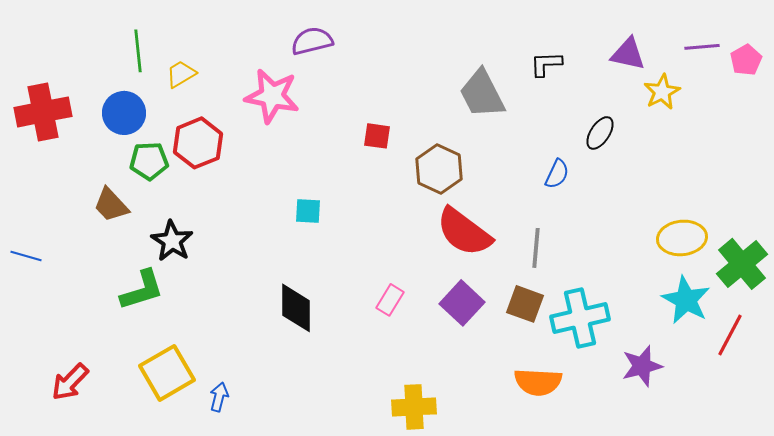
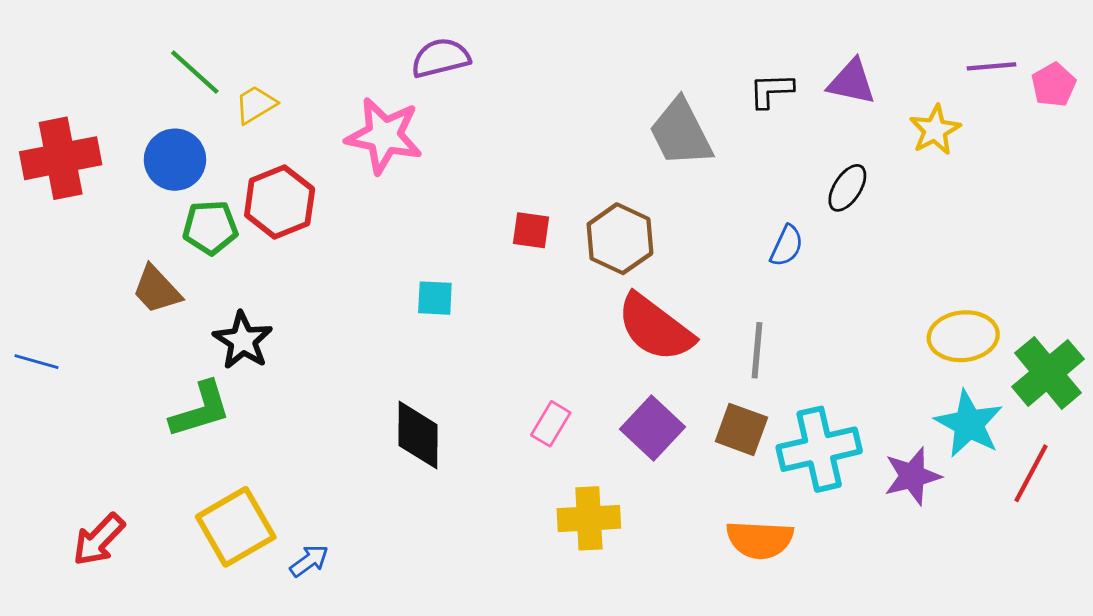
green line: (138, 51) -> (195, 72), turned -42
purple triangle: (628, 54) -> (852, 82), moved
red square: (377, 136) -> (531, 230), moved
purple star: (642, 366) -> (912, 476), moved
blue arrow: (219, 397) -> (309, 561), turned 40
yellow cross: (414, 407) -> (589, 518), moved

